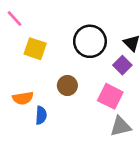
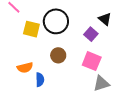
black circle: (90, 41) -> (56, 21), moved
purple square: (122, 65) -> (91, 34), moved

